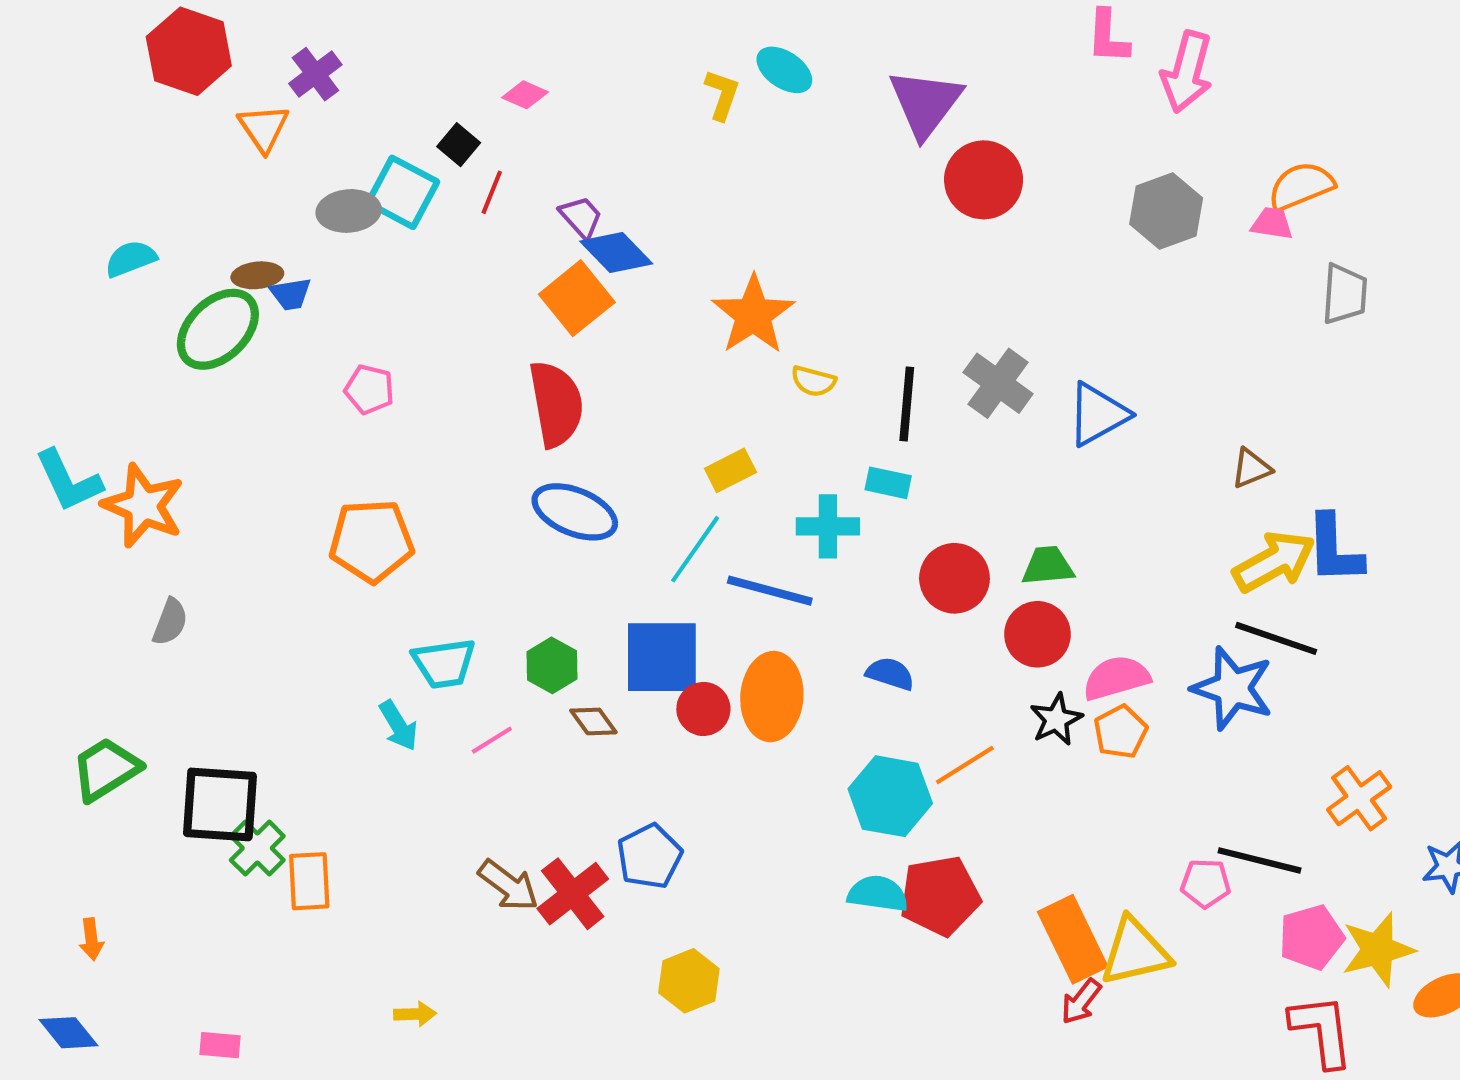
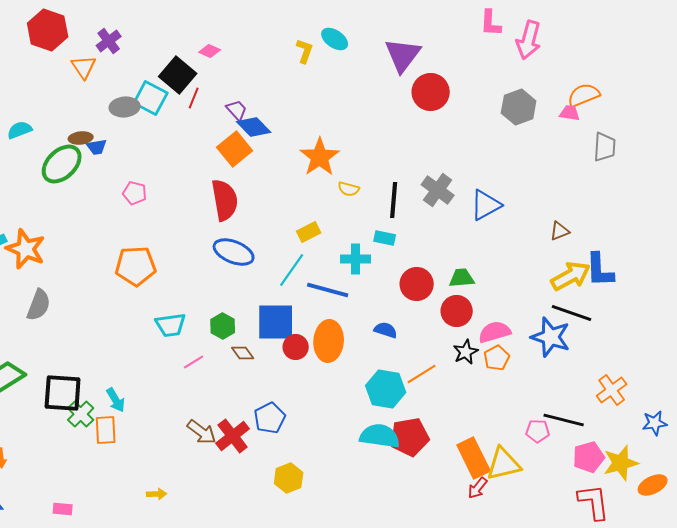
black square: (459, 145) -> (178, 75), size x1.8
gray semicircle: (170, 622) -> (39, 305), size x1.4
cyan arrow: (398, 726) -> (116, 400), moved
cyan semicircle: (878, 894) -> (380, 436), size x1.4

